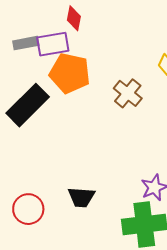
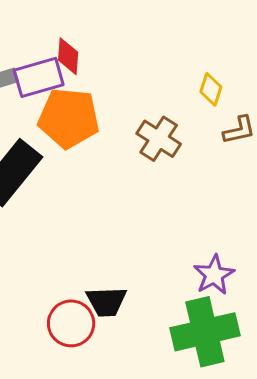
red diamond: (74, 18) -> (68, 56), moved
red circle: (28, 209) -> (71, 323), moved

